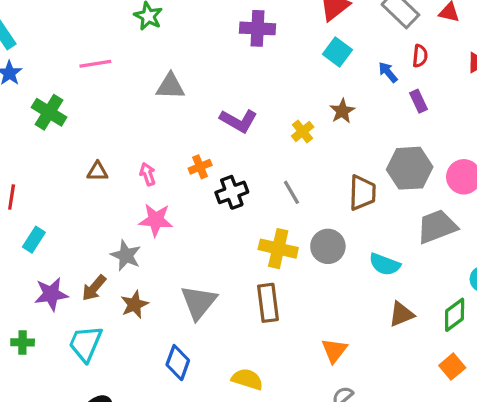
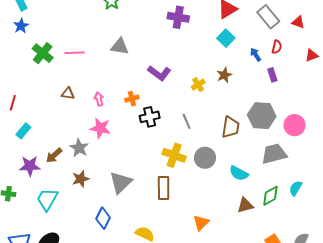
pink line: (95, 64) -> (75, 53), moved
brown arrow: (94, 288) -> (54, 155), moved
green diamond: (455, 315) -> (270, 196), moved

